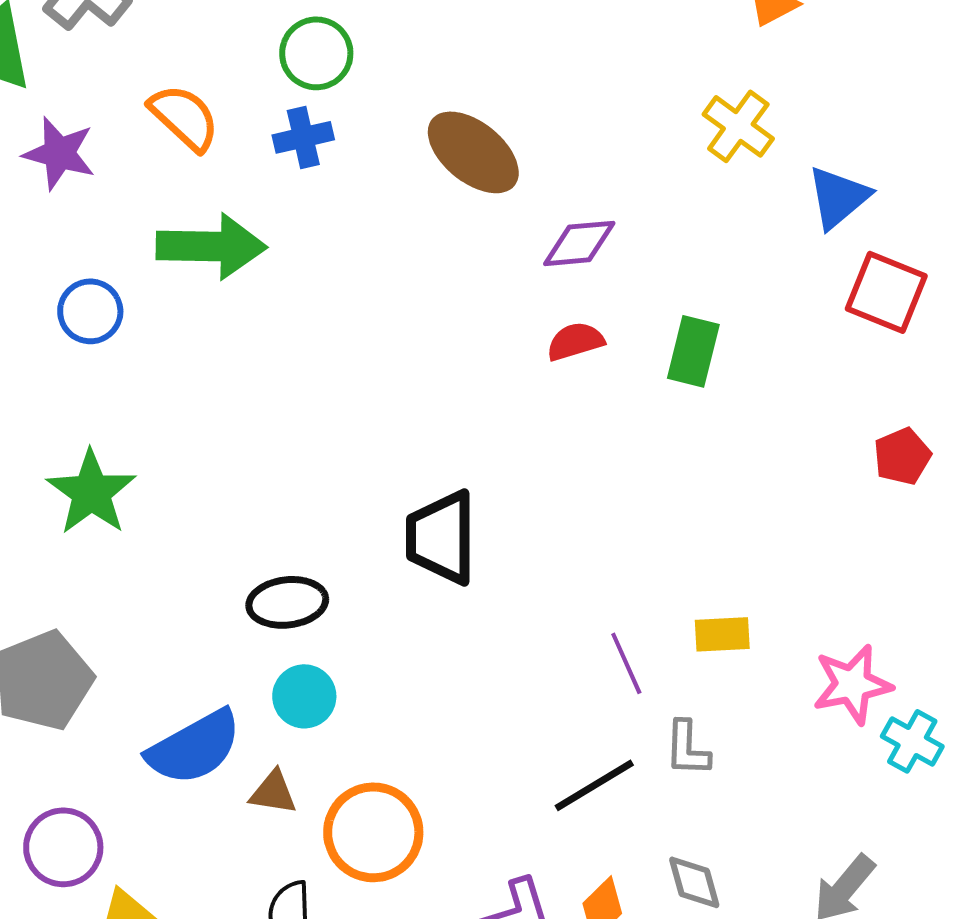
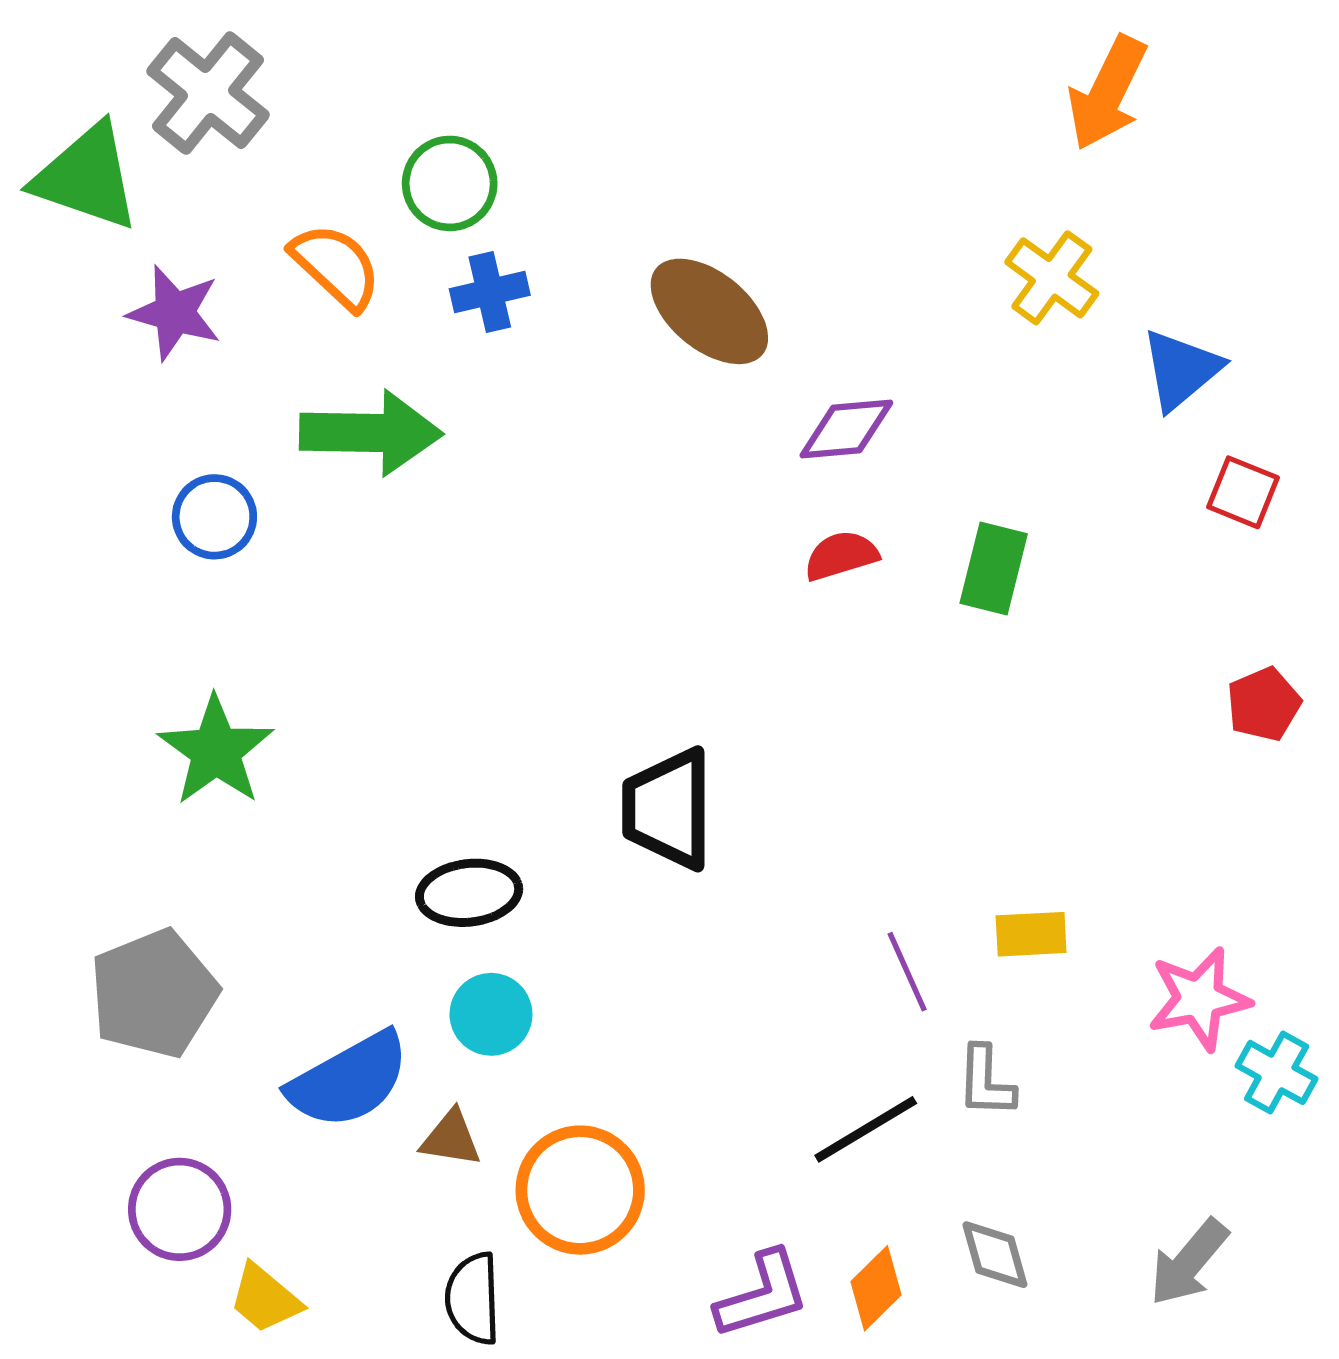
green circle: (316, 53) -> (450, 183), moved
red square: (886, 292) -> (1243, 492), size x0.7

